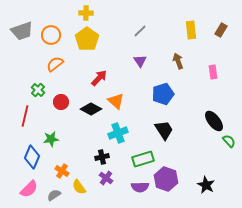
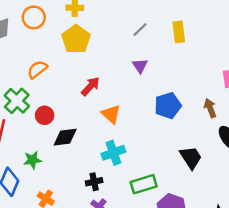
yellow rectangle: (191, 30) -> (179, 32), moved
orange circle: (51, 35) -> (34, 17), moved
brown arrow: (178, 61) -> (210, 108), moved
green cross: (38, 90) -> (17, 101), size x1.5
black diamond: (91, 109) -> (65, 137), moved, turned -35
black trapezoid: (164, 130) -> (191, 158), moved

